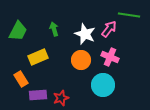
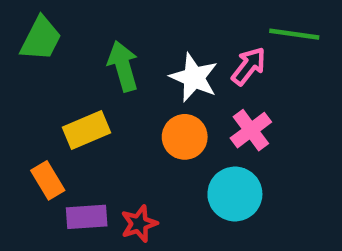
green arrow: (54, 29) -> (123, 66), size x1.5
green trapezoid: (18, 31) -> (41, 39), moved
pink cross: (110, 57) -> (251, 130), turned 30

